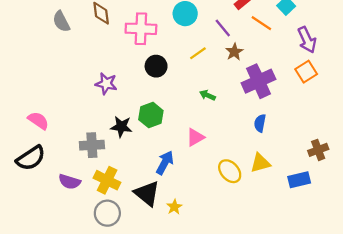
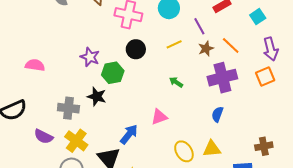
orange line: (261, 23) -> (231, 46), moved
green hexagon: (151, 115) -> (113, 73), moved
pink semicircle: (38, 121) -> (35, 65), moved, turned -36

